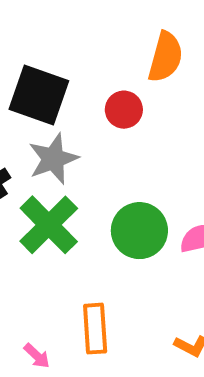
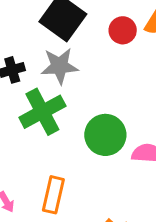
red circle: (124, 110) -> (123, 30), moved

